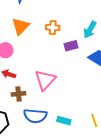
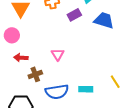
pink triangle: (45, 80) -> (58, 54), size x0.6

